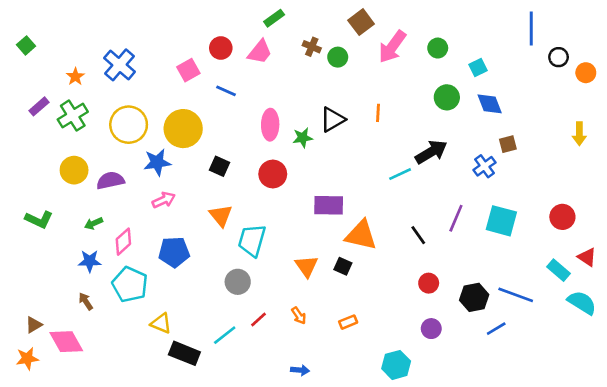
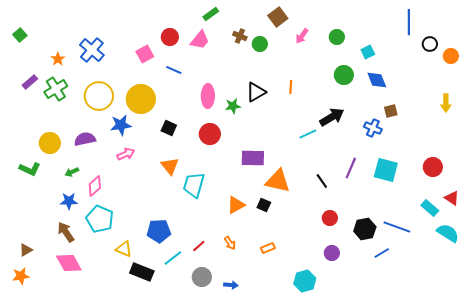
pink arrow: (392, 47) -> (302, 36), size x0.6
blue cross: (484, 166) -> (373, 128), turned -30
yellow circle: (74, 170) -> (50, 143), moved
blue pentagon: (174, 252) -> (159, 231), moved
orange triangle: (307, 266) -> (236, 205), turned 36
gray circle: (238, 282) -> (202, 277), moved
brown arrow: (86, 301) -> (66, 232), size x1.5
pink diamond: (66, 342) -> (69, 263), moved

